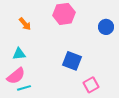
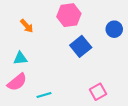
blue square: (72, 61) -> (81, 46), moved, turned 30
cyan line: (24, 88) -> (44, 95), moved

